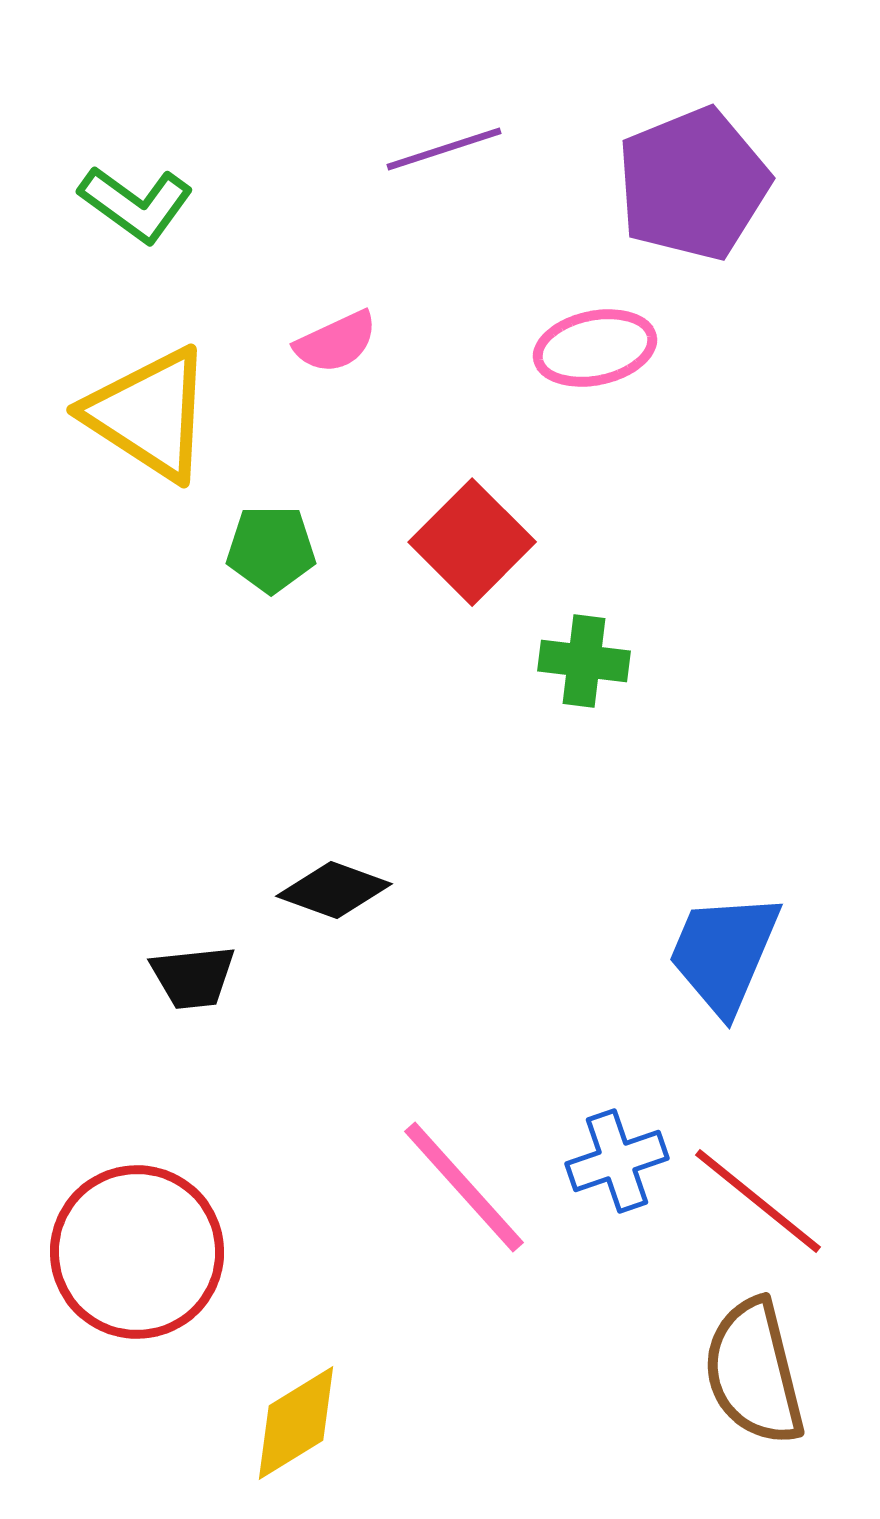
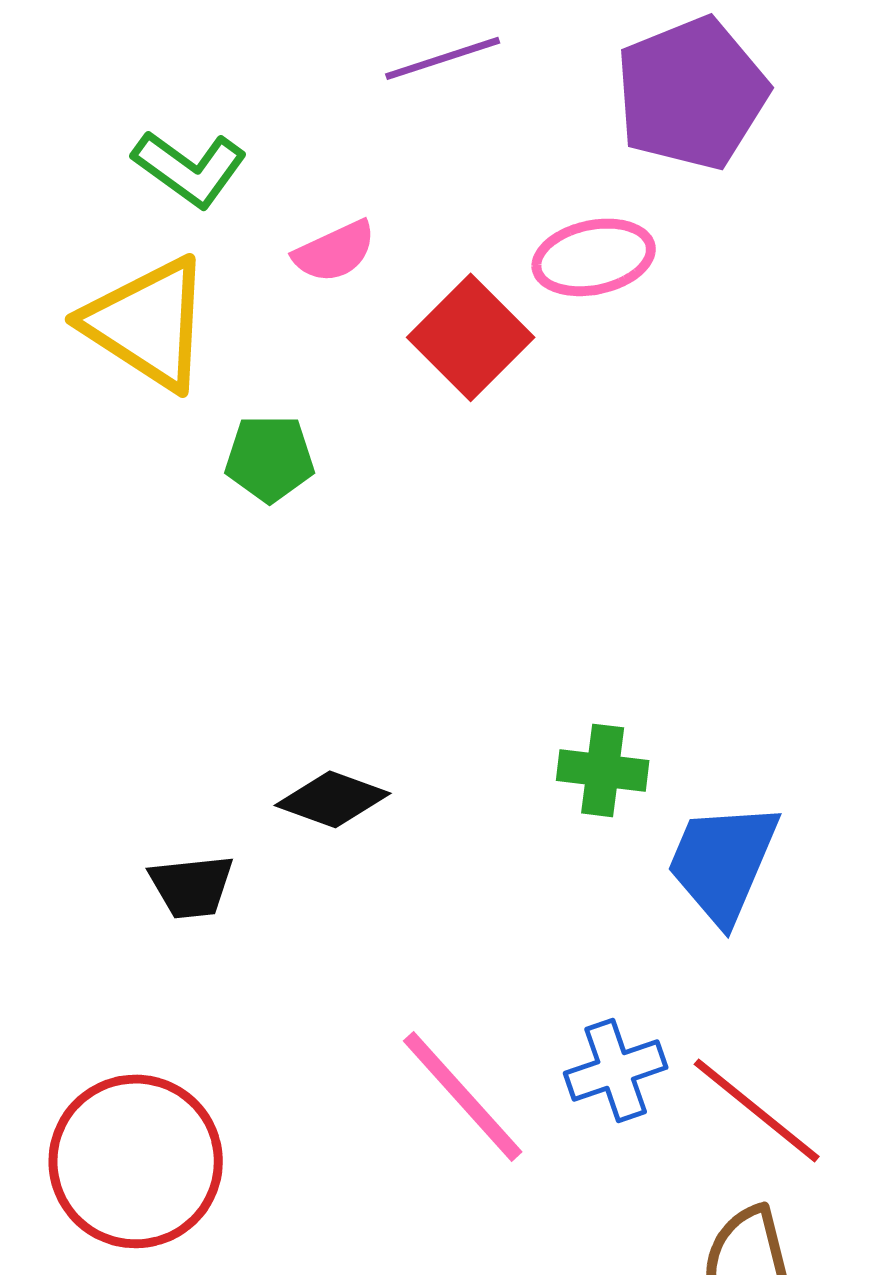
green L-shape: (136, 204) -> (190, 168), moved
red square: (472, 542) -> (471, 337), moved
green cross: (584, 661) -> (603, 770), moved

